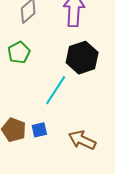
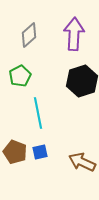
cyan line: (56, 90) -> (38, 113), moved, turned -44

